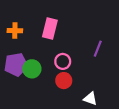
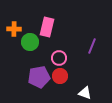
purple pentagon: (16, 65) -> (39, 77), moved
green circle: (32, 69) -> (30, 42), moved

